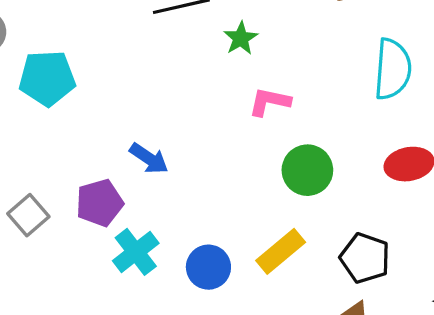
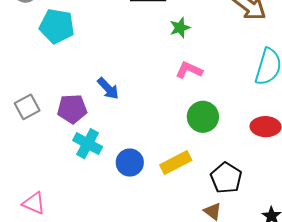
cyan cross: (136, 252) -> (88, 144), turned -36

